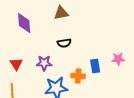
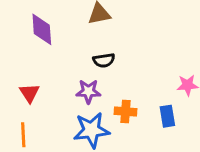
purple star: (44, 63) -> (88, 91), moved
blue rectangle: (95, 66) -> (167, 116), moved

